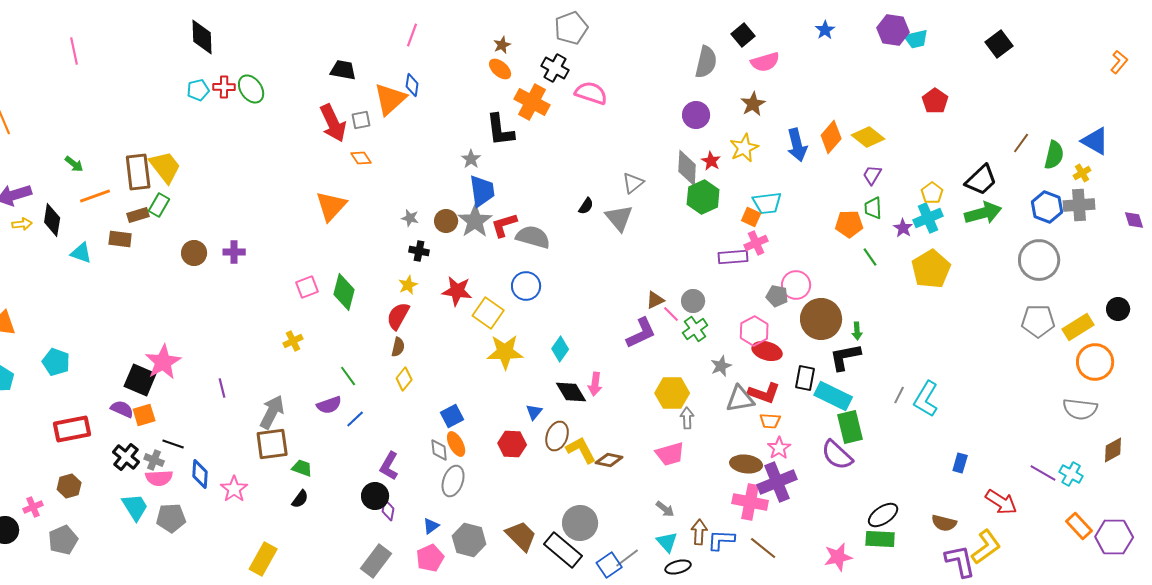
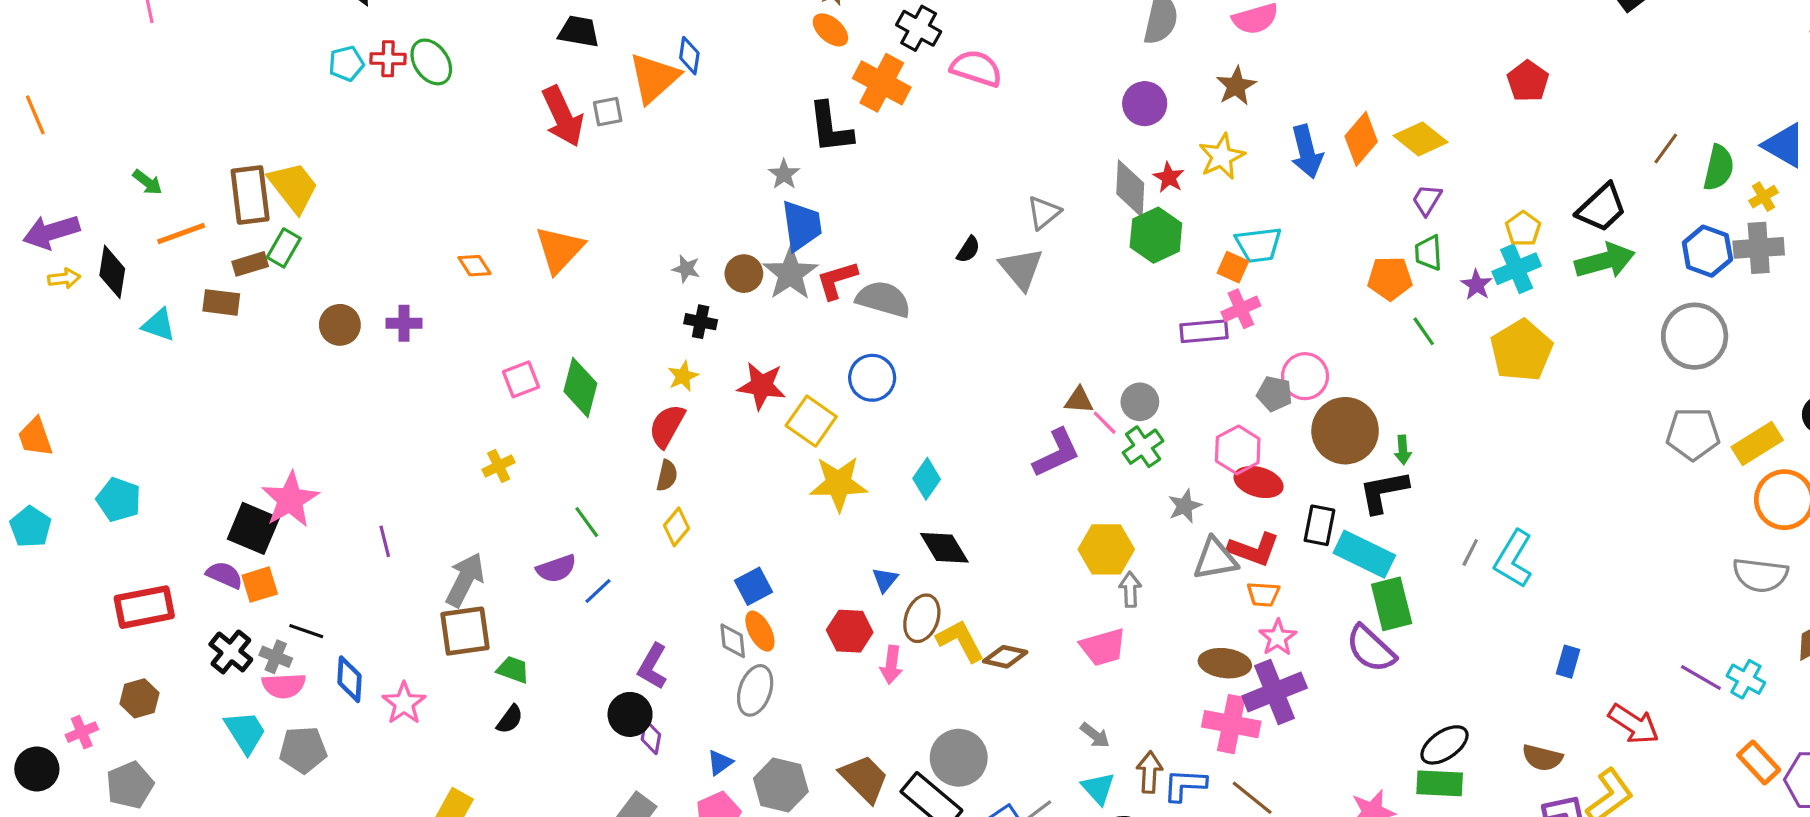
orange diamond: (361, 158) -> (475, 266), moved
brown triangle: (655, 300) -> (1079, 400), turned 30
pink arrow: (595, 384) -> (891, 665), moved

